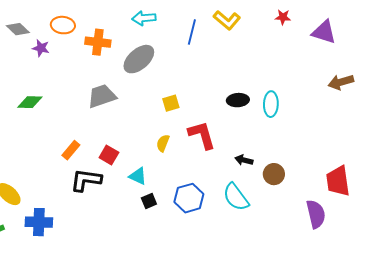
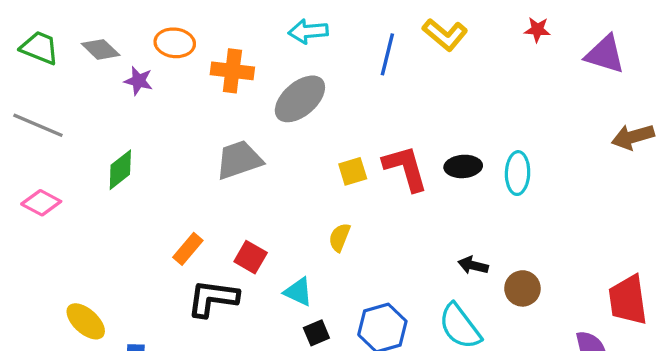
green diamond: (30, 102) -> (120, 170), turned -40
red L-shape: (202, 135) -> (405, 168), moved

